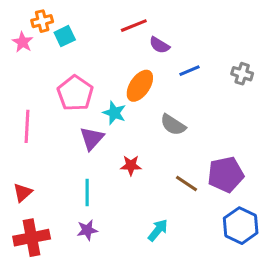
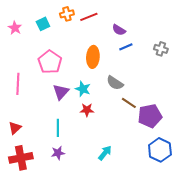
orange cross: (42, 21) -> (67, 14), moved
purple semicircle: (159, 45) -> (119, 30), moved
orange ellipse: (140, 86) -> (93, 57), turned -30
cyan star: (114, 113) -> (83, 89), moved
brown line: (186, 183) -> (129, 103), moved

